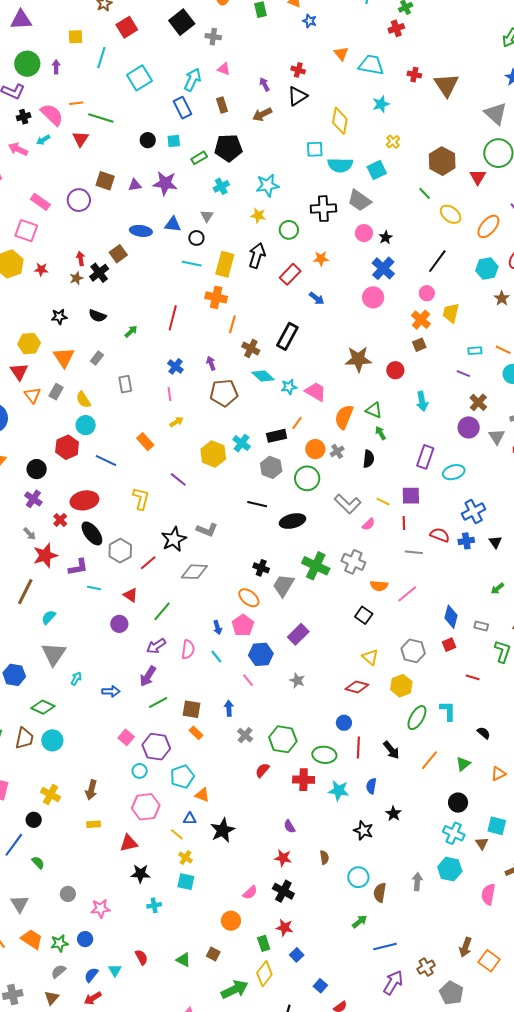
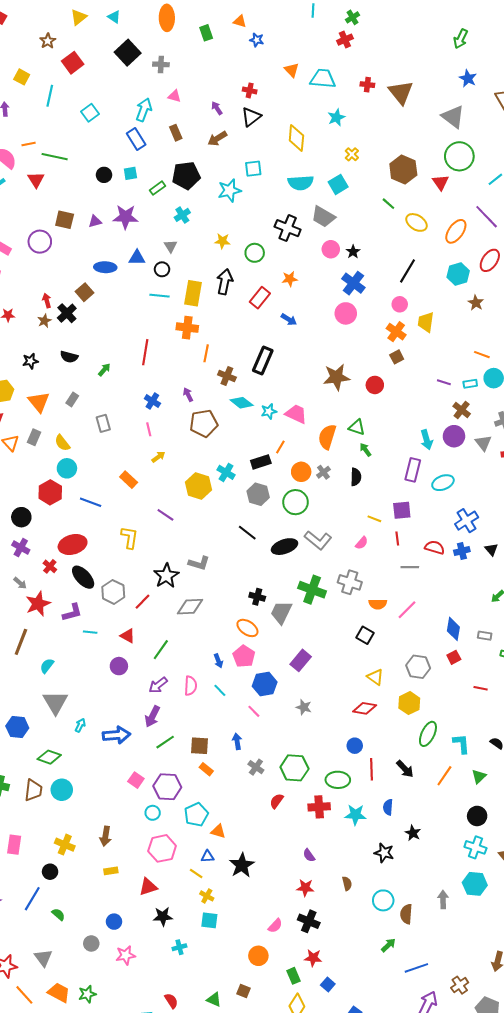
yellow square: (75, 37) -> (22, 77), turned 35
cyan square: (139, 78) -> (90, 113), size x0.7
cyan square: (315, 149) -> (253, 169), moved
cyan star: (268, 185) -> (229, 190), moved
black cross: (323, 209) -> (288, 228), turned 30
cyan rectangle: (475, 351) -> (470, 384), moved
cyan arrow: (422, 401) -> (427, 440), moved
black line: (257, 504) -> (247, 533), turned 30
gray L-shape: (348, 504) -> (318, 540), moved
blue arrow: (111, 691) -> (117, 735), size x1.5
cyan L-shape: (448, 711) -> (461, 744), moved
blue circle: (85, 939) -> (114, 922), moved

